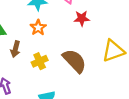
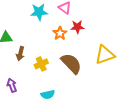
orange star: (38, 28) -> (60, 33), moved

